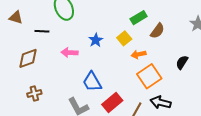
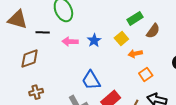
brown triangle: (16, 17) -> (18, 19), size x1.5
pink arrow: (69, 53) -> (70, 42), moved
orange square: (149, 76) -> (146, 74), size x0.6

